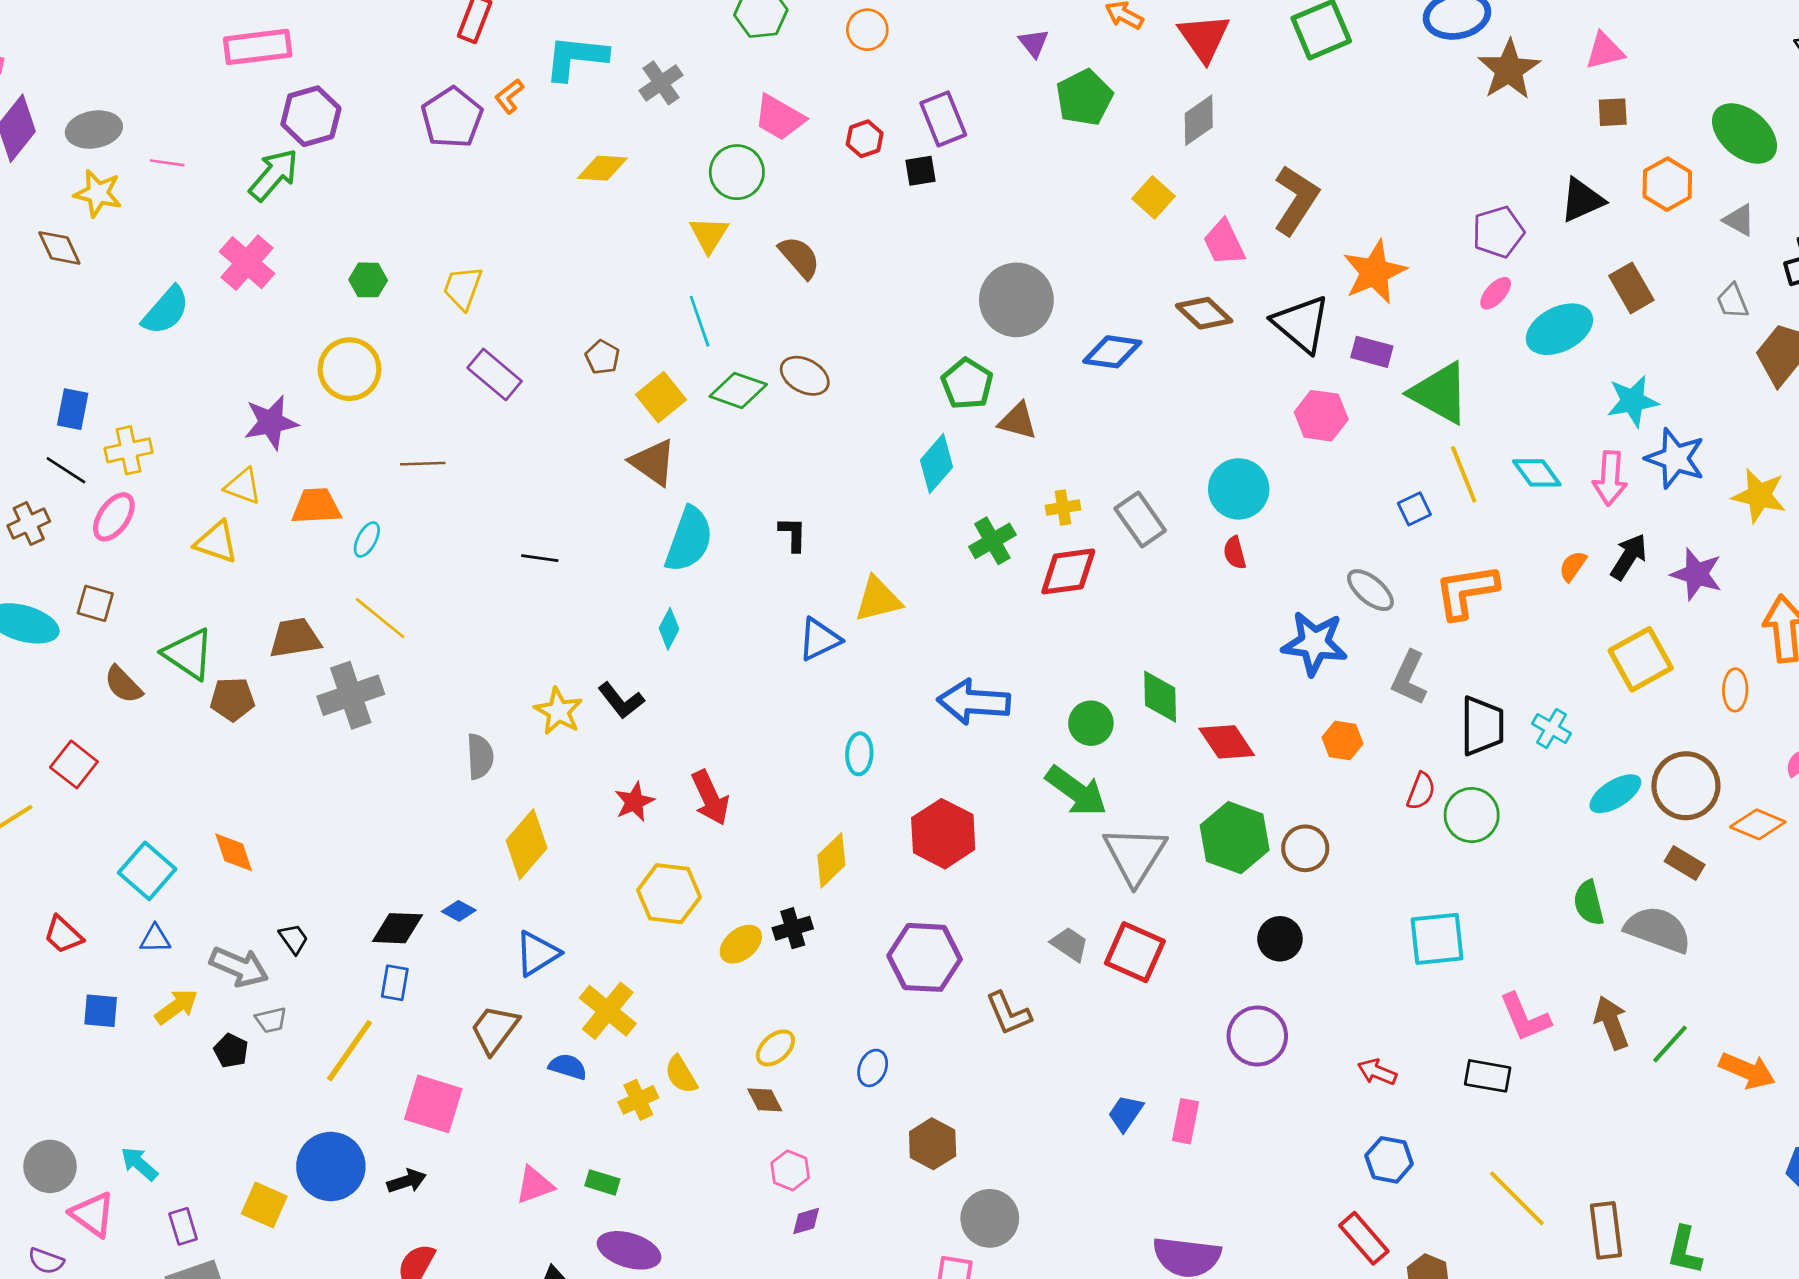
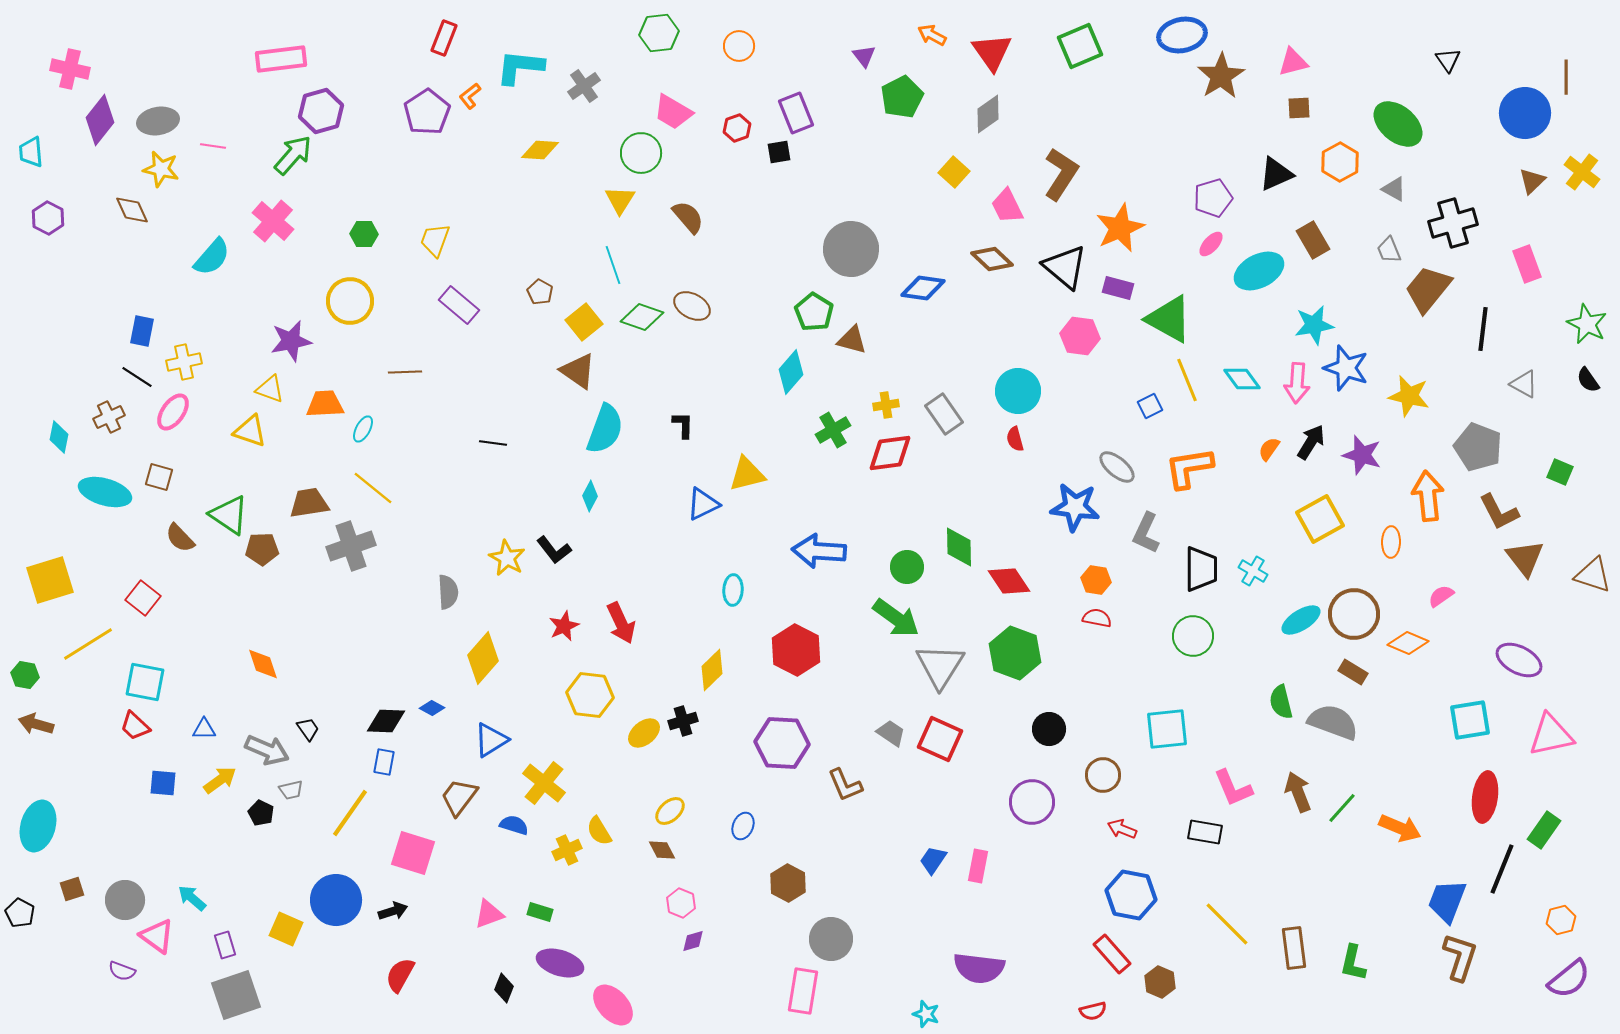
red semicircle: (1421, 791) -> (1097, 618), moved, turned -100
brown circle: (1305, 848) -> (1103, 775), moved
cyan square: (147, 871) -> (145, 682), moved, turned -30
blue hexagon: (1389, 1160) -> (1131, 895), size x1.4

